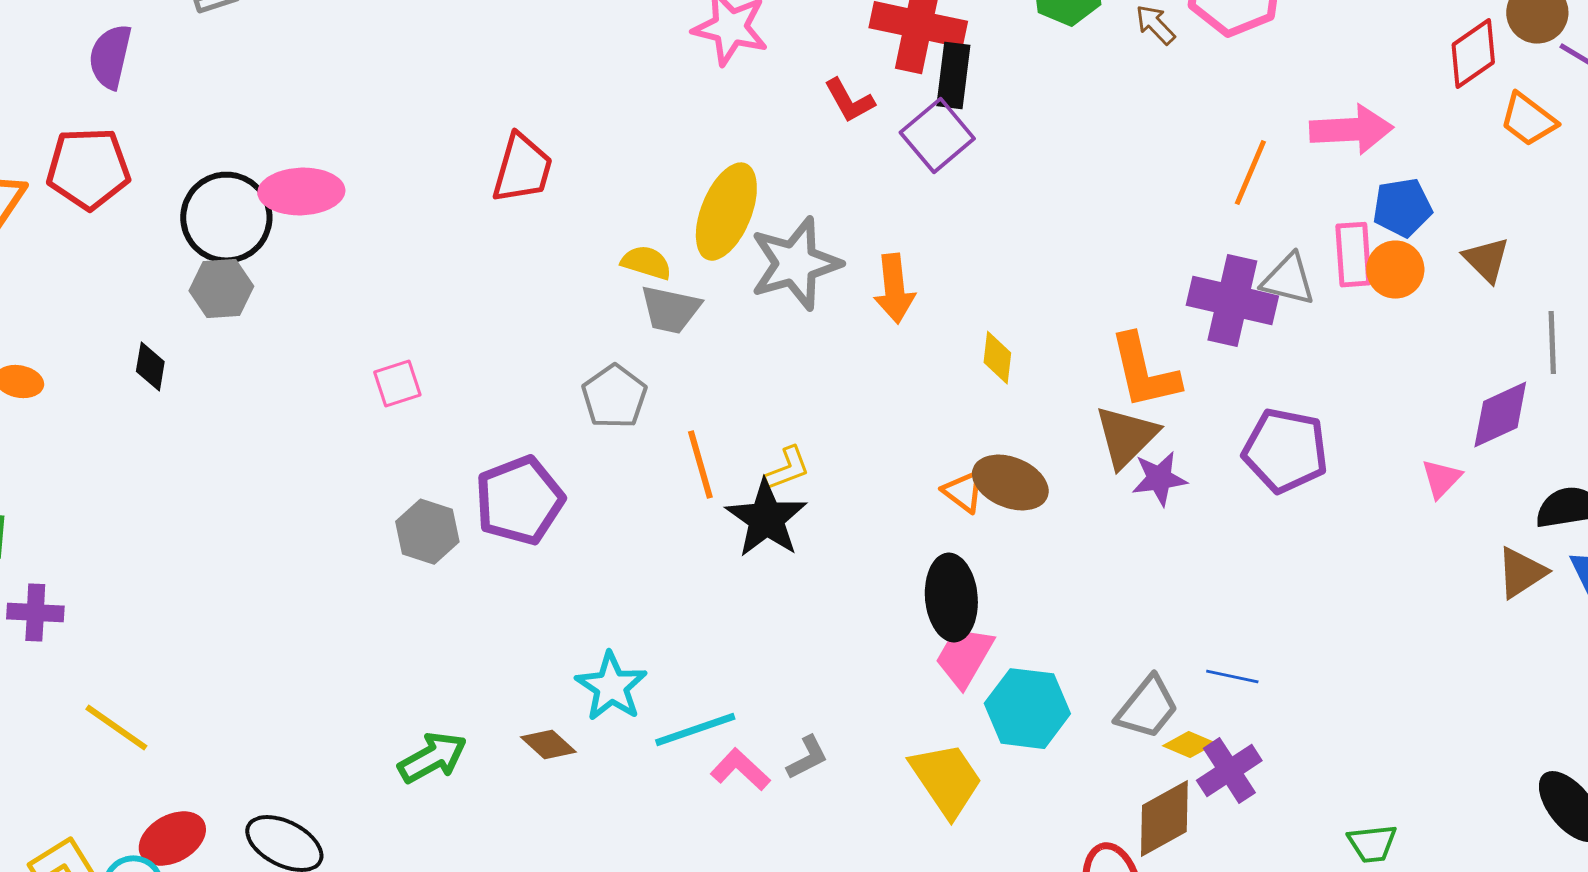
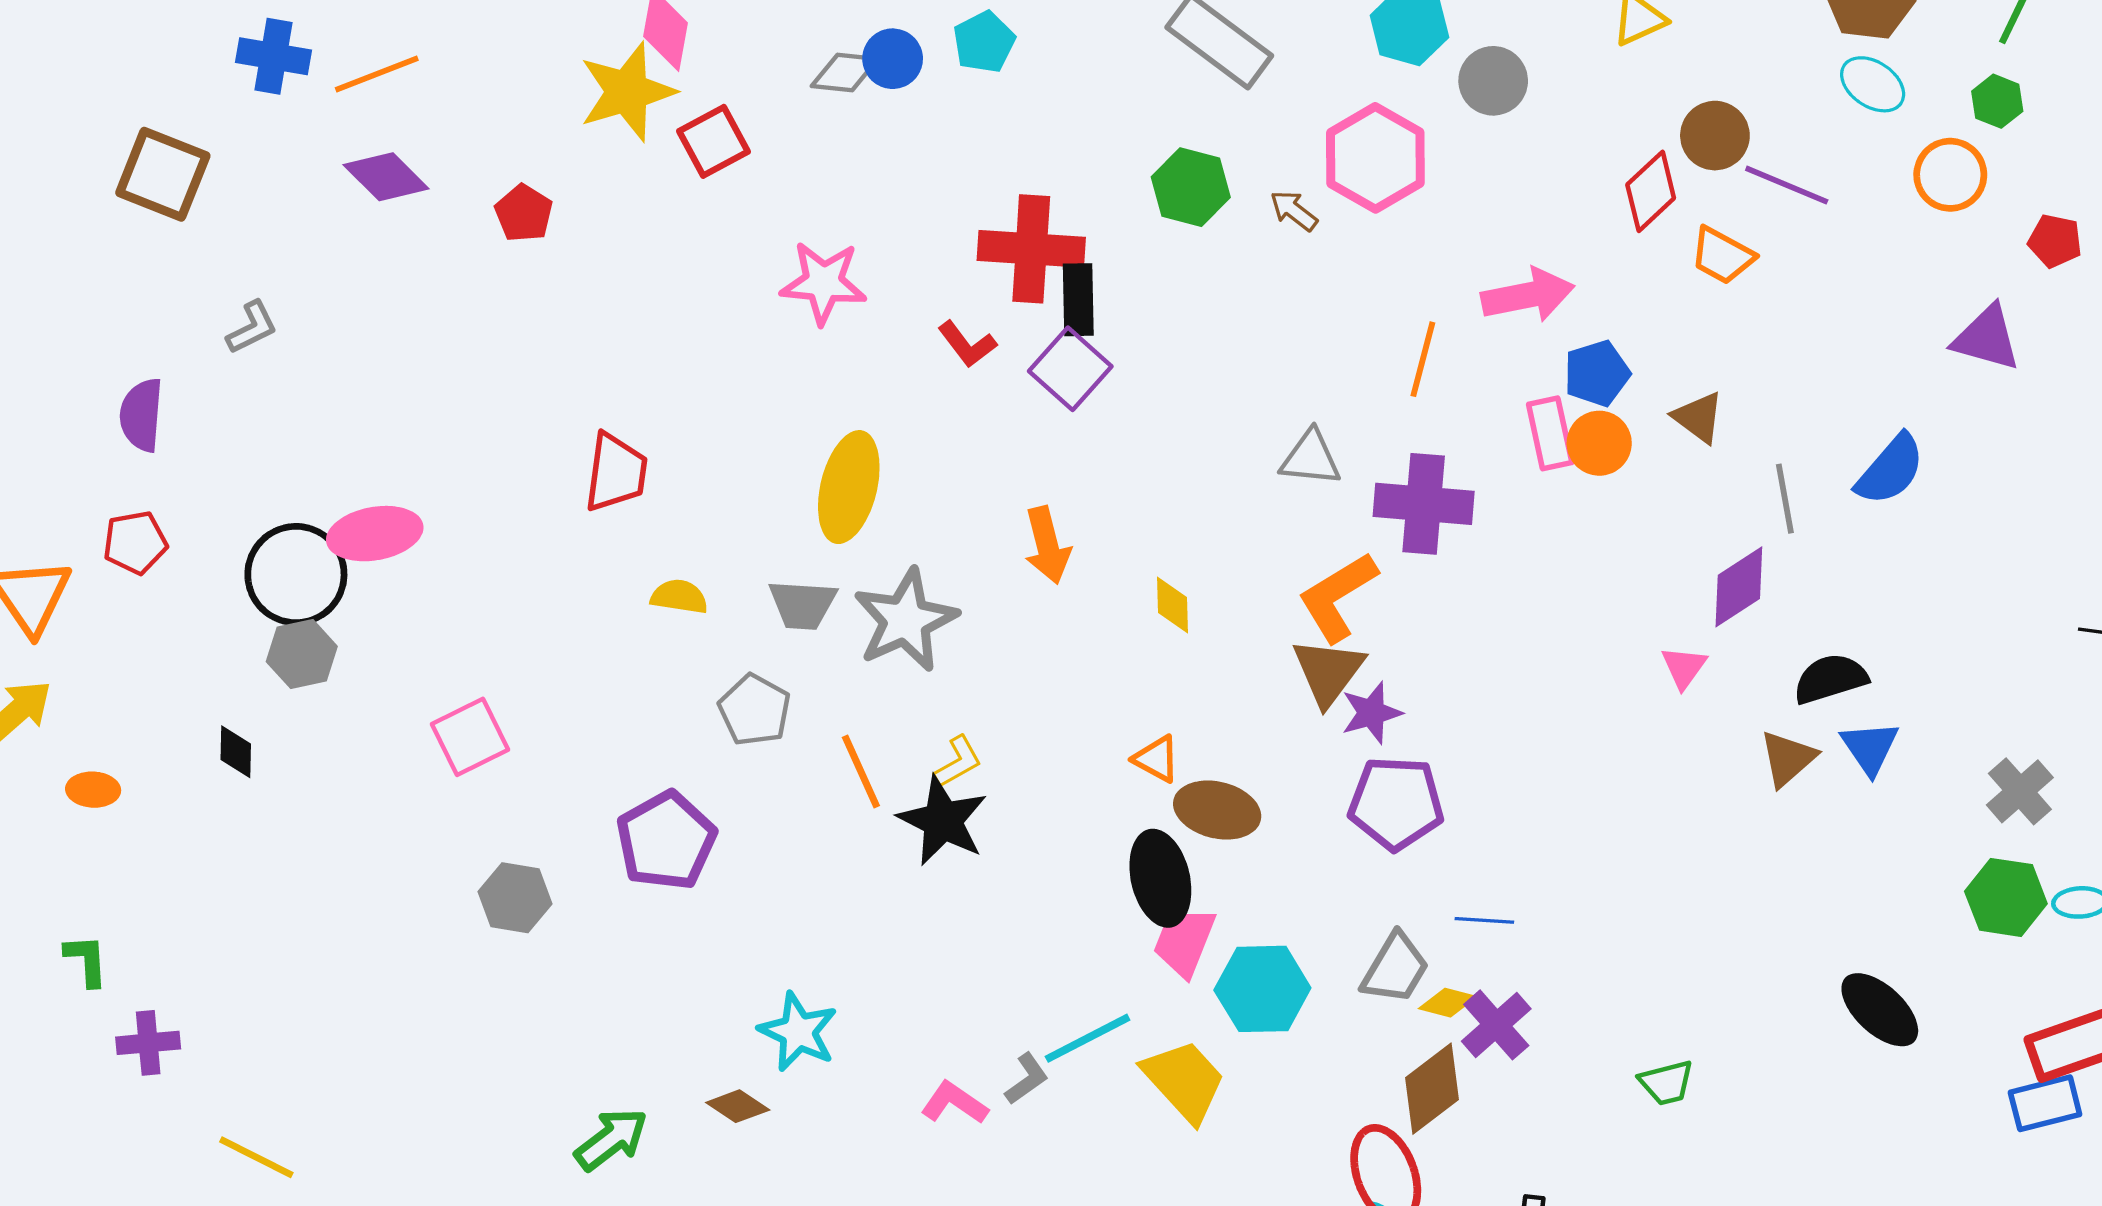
red pentagon: (88, 169) -> (135, 543), size x0.7
yellow semicircle: (646, 263) -> (679, 597), moved
gray star: (795, 264) -> (906, 620), moved
gray triangle: (1288, 280) -> (1311, 458), moved
orange L-shape: (1144, 372) -> (1338, 597), turned 80
pink square: (397, 384) -> (470, 737), moved, size x1.4
purple pentagon: (1285, 451) -> (1396, 803), moved
brown ellipse: (1010, 483) -> (1217, 810), moved
gray hexagon: (427, 532) -> (515, 898), moved
cyan line: (695, 730) -> (1088, 1038), moved

